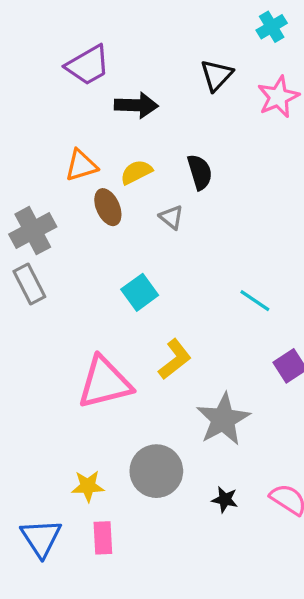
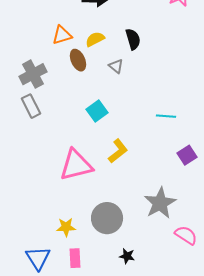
cyan line: (255, 301) -> (166, 116), turned -30
gray star: (223, 419) -> (160, 203), moved
black star: (225, 500) -> (127, 256), moved

